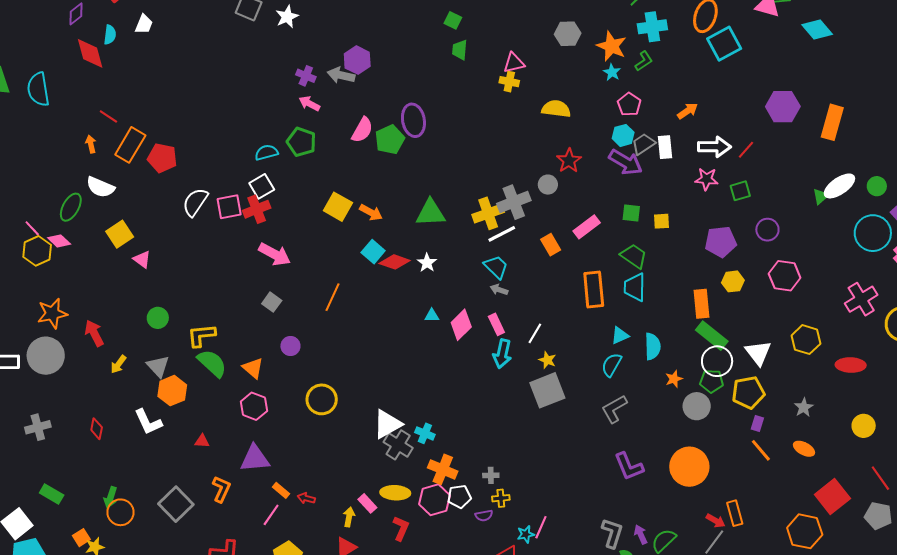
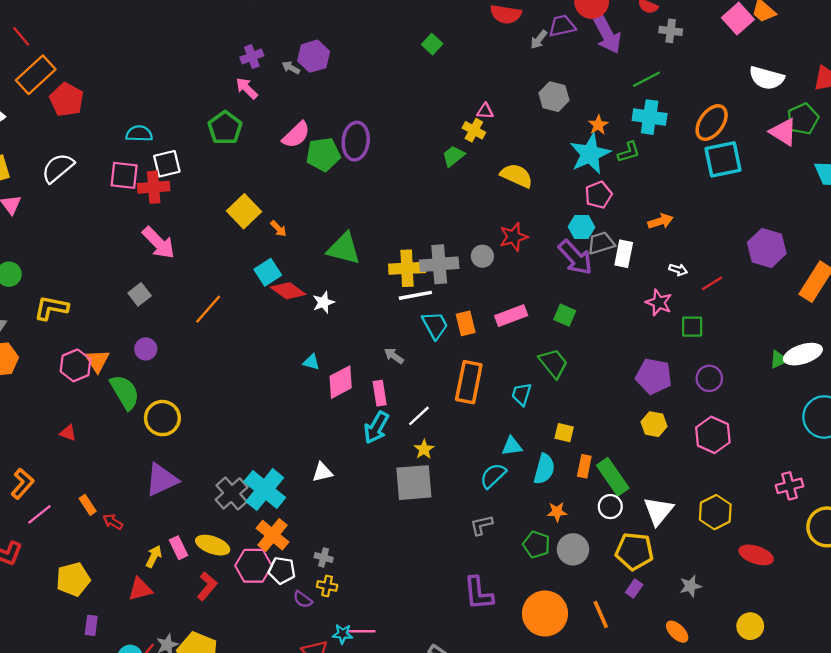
orange star: (612, 46) -> (598, 125), size x0.6
green trapezoid: (460, 50) -> (453, 156), moved, turned 30
pink triangle: (514, 63) -> (485, 111), size x0.7
cyan star: (612, 72) -> (590, 154), size x2.0
gray arrow: (341, 75) -> (291, 68), size x0.6
purple cross: (306, 76) -> (252, 57), turned 30
white arrow: (714, 147) -> (678, 270), size x0.5
cyan semicircle: (266, 152) -> (139, 134), moved
white semicircle: (195, 202) -> (58, 168), moved
orange arrow: (371, 213) -> (278, 229), size x0.7
yellow square: (662, 221) -> (564, 433), moved
cyan trapezoid: (496, 267) -> (435, 325), moved
cyan trapezoid: (635, 287) -> (522, 394), moved, size x0.7
orange rectangle: (594, 289) -> (469, 382), moved
pink cross: (861, 299) -> (790, 486), size x0.7
orange rectangle: (701, 304) -> (584, 466), moved, size x0.7
white circle: (717, 361) -> (610, 507), size x0.7
green semicircle: (212, 363) -> (125, 392), moved
green pentagon: (712, 381) -> (536, 545), moved
pink hexagon: (254, 406) -> (76, 365), moved
gray L-shape: (614, 409) -> (481, 525), size x0.7
white triangle: (387, 424) -> (322, 472), moved, size x0.6
cyan cross: (425, 433) -> (265, 490), size x1.8
red triangle: (202, 441) -> (68, 433), moved
orange line: (761, 450) -> (601, 614), moved
purple triangle: (255, 459) -> (162, 480), moved, turned -36
pink line: (271, 515) -> (39, 514), moved
purple semicircle: (484, 515) -> (303, 599), turned 30
pink line: (541, 527) -> (362, 631), turned 50

